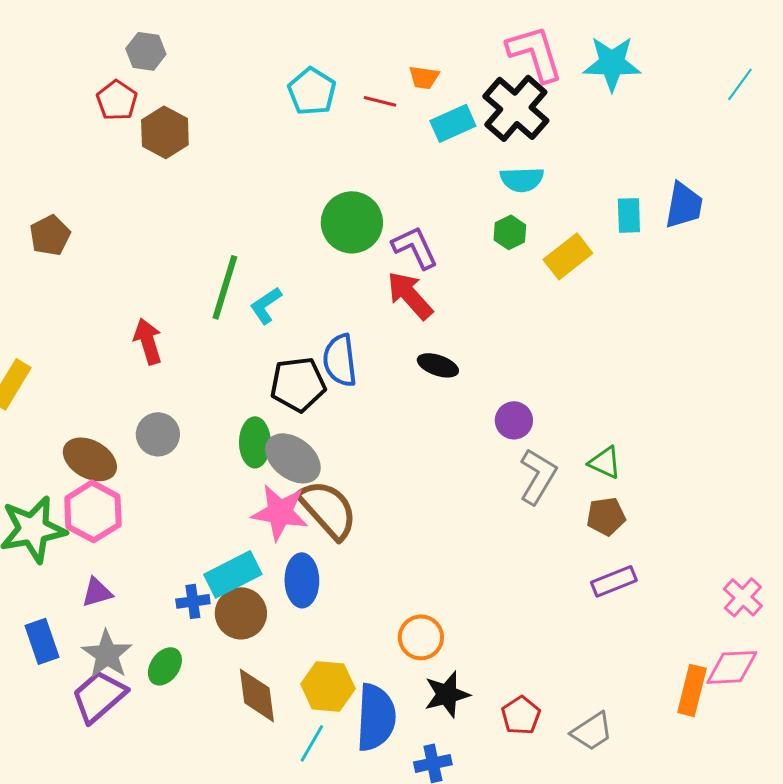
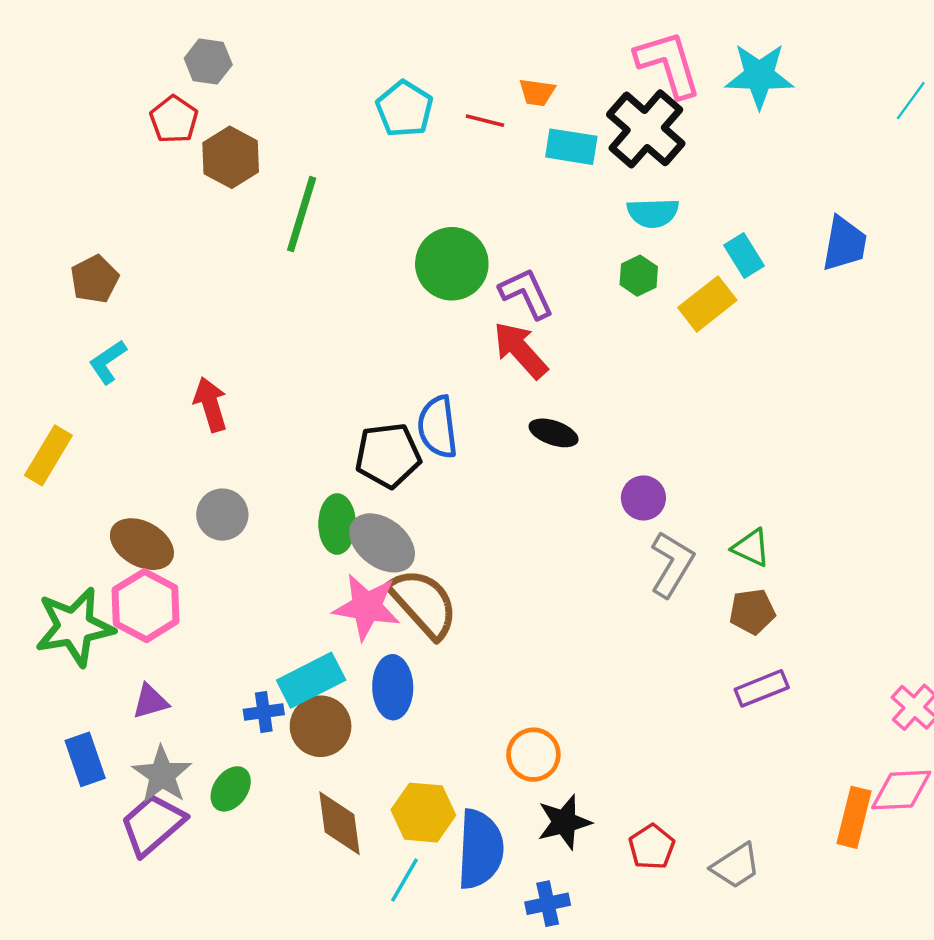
cyan rectangle: (453, 123) -> (571, 147), turned 33
cyan rectangle: (629, 215) -> (744, 255), moved, turned -30
green line: (225, 287) -> (302, 214), moved
cyan L-shape: (266, 305) -> (108, 362), moved

